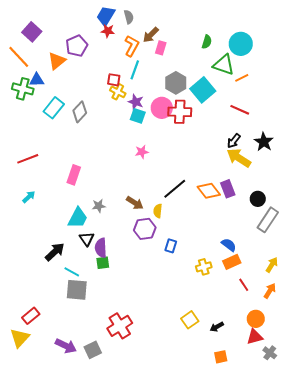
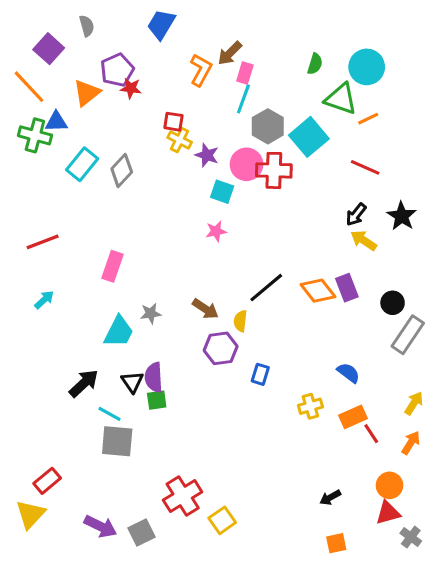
gray semicircle: (129, 17) -> (87, 26), moved
red star: (108, 31) -> (131, 88), moved
cyan line: (135, 70) -> (243, 99), moved
cyan square: (138, 116) -> (222, 192), moved
yellow arrow: (239, 158) -> (364, 240), size x0.7
black triangle: (87, 239) -> (132, 382), moved
orange rectangle: (232, 262) -> (353, 417), moved
yellow square: (190, 320) -> (222, 520), moved

